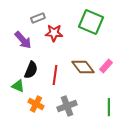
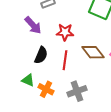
red star: (54, 33) -> (65, 32), moved
green triangle: (18, 86) -> (28, 80), moved

